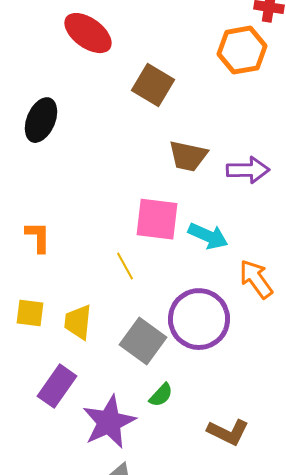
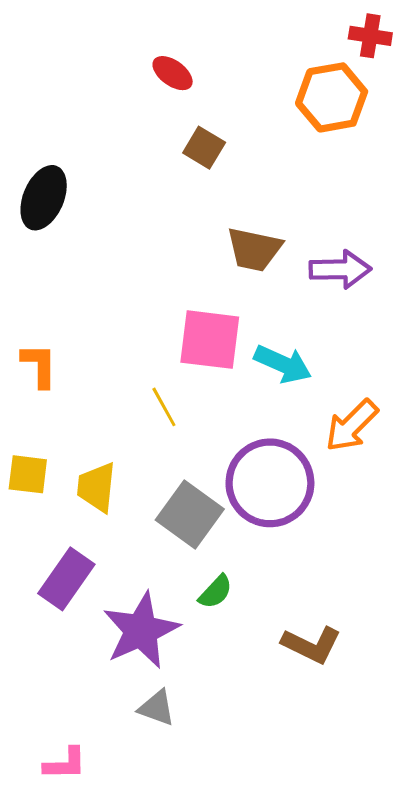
red ellipse: (88, 33) -> (173, 73), moved, size x0.6
brown square: (153, 85) -> (204, 148), size x0.7
orange arrow: (256, 279) -> (352, 426), turned -99

